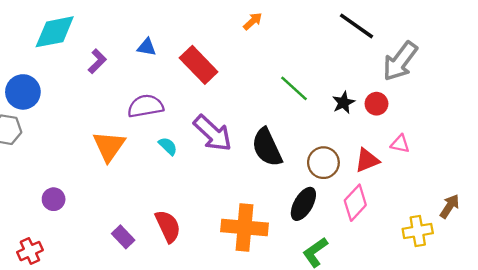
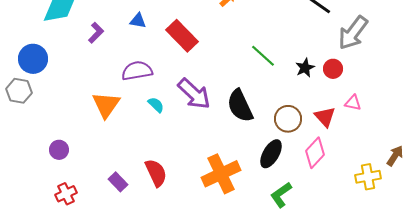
red triangle: (367, 160) -> (325, 117), turned -50
orange cross: (244, 227) -> (221, 174), turned -30
red cross: (30, 251) -> (66, 194), moved

